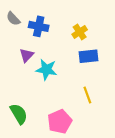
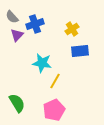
blue cross: (39, 26) -> (35, 24), turned -30
purple triangle: (27, 55) -> (17, 35), moved
yellow line: (87, 95) -> (55, 81), moved, turned 49

